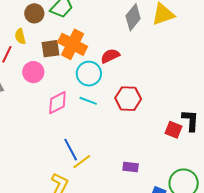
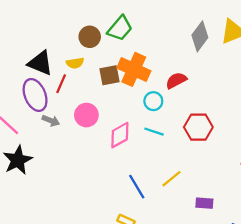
yellow semicircle: (20, 36) -> (75, 63), turned -84
pink circle: (33, 72) -> (86, 115), moved
cyan circle: (89, 74) -> (153, 101), size x0.7
yellow line: (82, 162) -> (171, 179), moved

